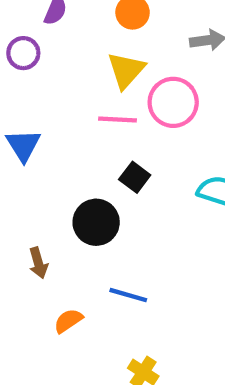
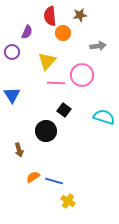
yellow triangle: (126, 70) -> (47, 61), moved
blue line: (128, 295) -> (54, 181), moved

